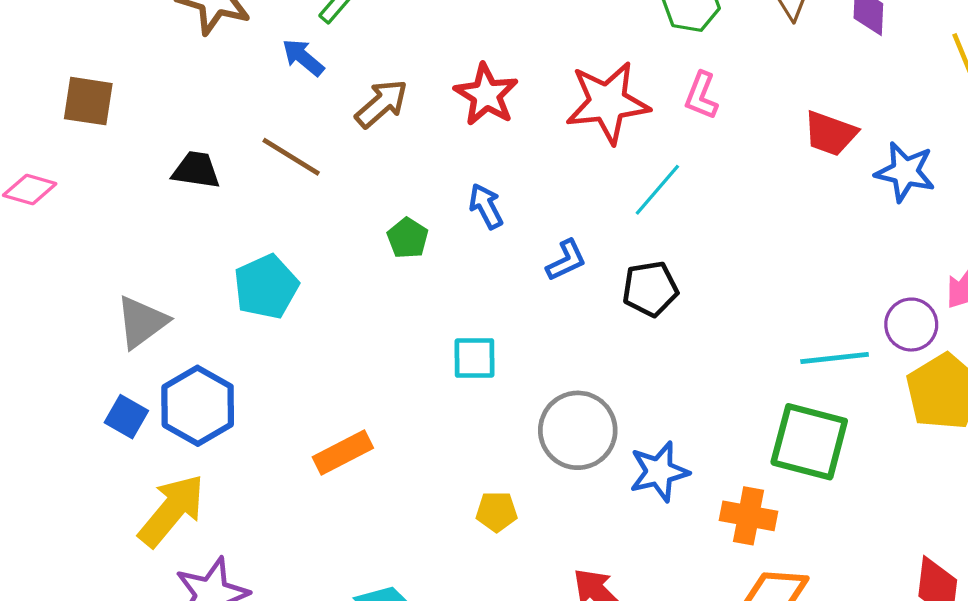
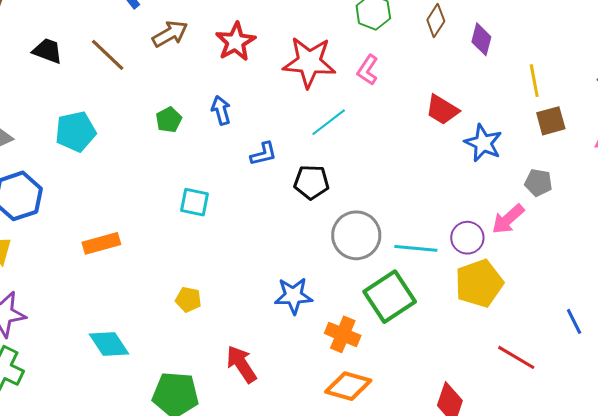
gray circle: (578, 430) -> (356, 235), moved
green square: (809, 442) -> (390, 297), turned 30

